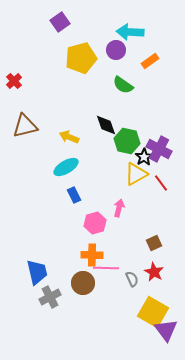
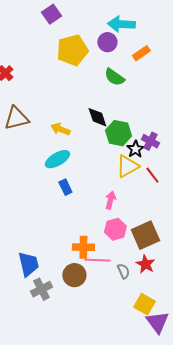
purple cross: (159, 149) -> (150, 141), size x0.7
pink hexagon: (95, 223) -> (115, 229), moved
brown square: (154, 243) -> (145, 235), size x1.8
yellow square: (153, 312) -> (144, 304), size x0.7

